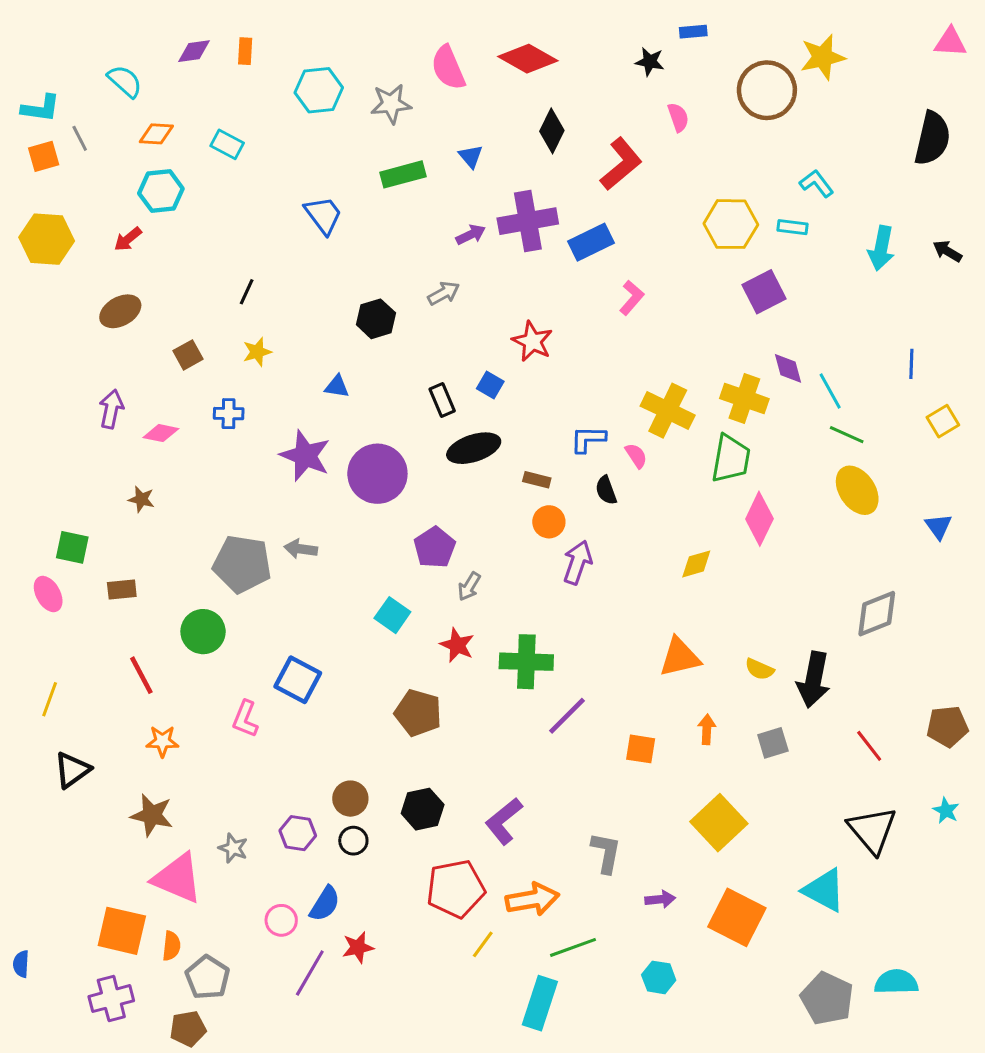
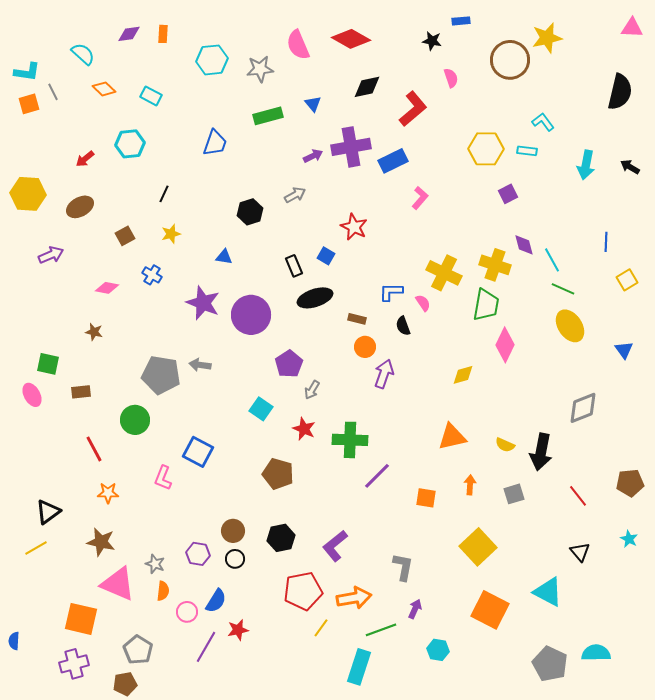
black diamond: (552, 131) -> (367, 87), turned 52
orange diamond: (156, 134) -> (104, 89), turned 40
cyan hexagon: (161, 191) -> (130, 144), moved
blue trapezoid: (323, 215) -> (215, 143), turned 56
yellow hexagon: (47, 239) -> (28, 194), moved
purple square: (764, 292) -> (508, 194), size x0.7
purple arrow: (111, 409) -> (51, 255), moved, turned 55
blue cross: (229, 414) -> (152, 275), turned 30
yellow line: (50, 699) -> (36, 548), moved, turned 40
black triangle: (872, 830) -> (580, 552), size x0.6
purple arrow: (660, 899) -> (415, 609), moved, turned -60
orange semicircle: (171, 946) -> (163, 591), moved

